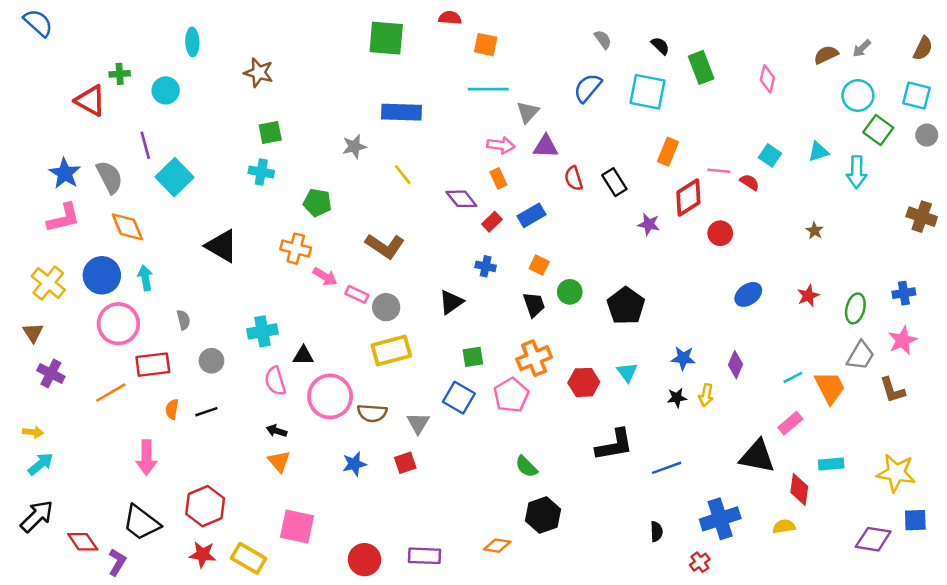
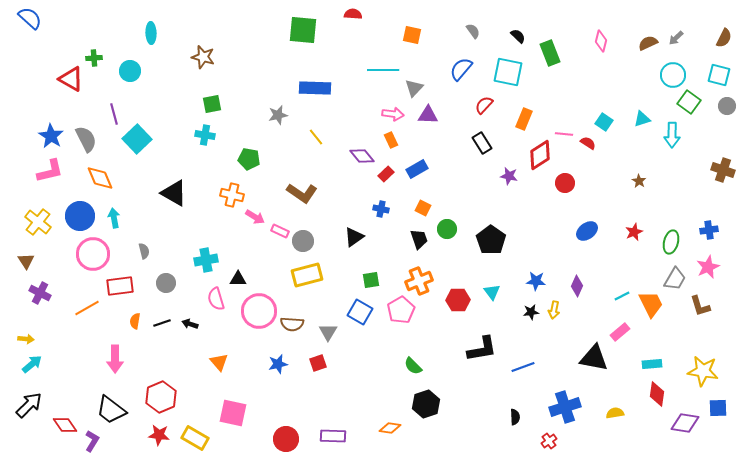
orange square: (486, 45) -> (412, 35), moved
pink diamond: (767, 79) -> (601, 41), moved
red semicircle: (574, 178) -> (484, 105), moved, turned 60
black arrow: (277, 431) -> (190, 324), moved
red diamond: (799, 489) -> (657, 394), moved

